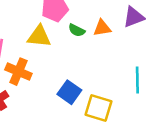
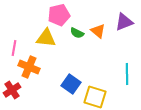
orange triangle: (102, 28) -> (98, 31), turned 49

